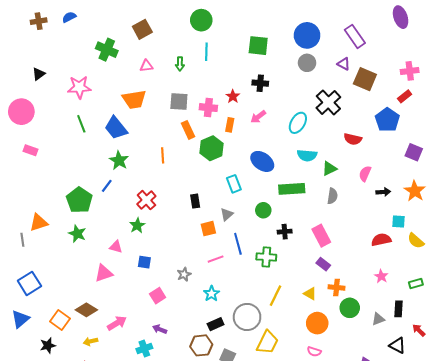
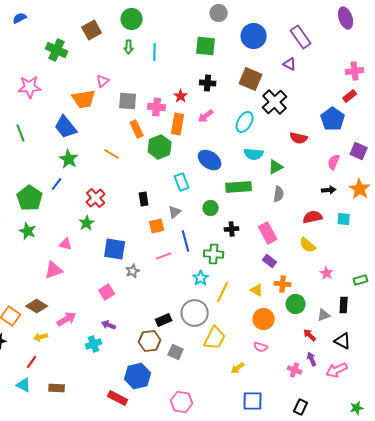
green circle: (201, 20) -> (132, 19), moved
gray circle: (307, 63) -> (219, 13), moved
green arrow: (180, 64) -> (129, 47), moved
pink triangle: (146, 66) -> (103, 81), moved, turned -32
brown square: (365, 79) -> (251, 79), moved
green line: (81, 124) -> (21, 133), moved
orange rectangle: (230, 125) -> (178, 124), size x1.5
orange line: (163, 155) -> (112, 154), turned -56
pink semicircle: (365, 174) -> (334, 162), moved
red semicircle: (381, 240) -> (313, 217), moved
yellow semicircle: (416, 241) -> (308, 245), moved
blue square: (144, 262) -> (115, 249), moved, size x1.6
cyan star: (211, 294) -> (201, 278), moved
red arrow: (419, 330) -> (310, 335), moved

